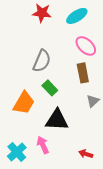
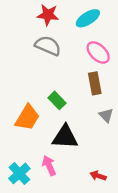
gray semicircle: (42, 61) -> (48, 46), moved, turned -90
gray triangle: (93, 101) -> (106, 115), turned -32

